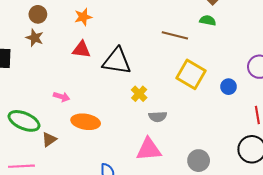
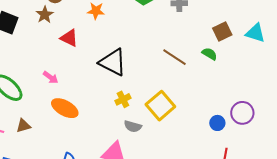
red triangle: (81, 50) -> (69, 38), moved
yellow square: (191, 74) -> (160, 106), moved
blue circle: (229, 87) -> (217, 123), moved
brown triangle: (49, 140) -> (23, 126), moved

